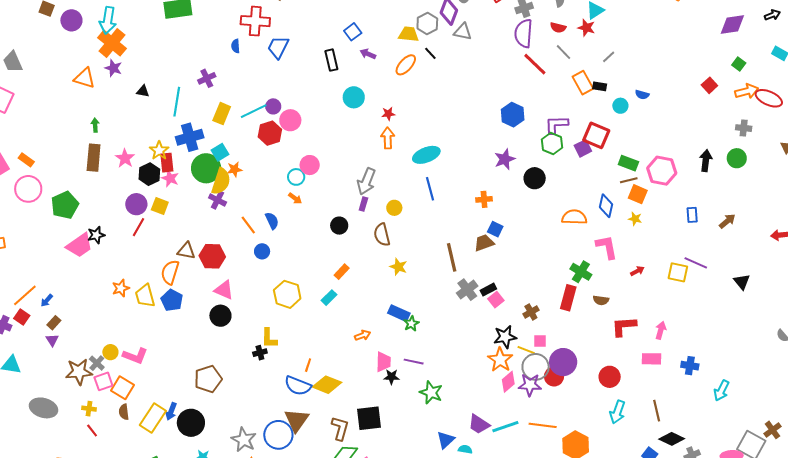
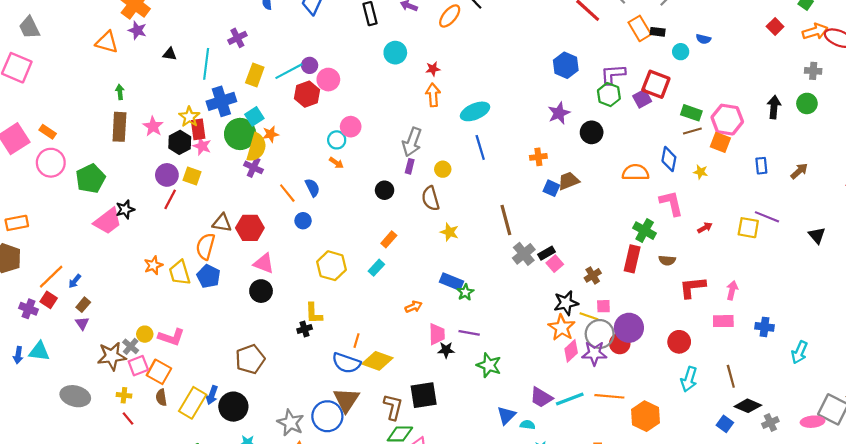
orange square: (638, 194) -> (720, 142), moved
brown trapezoid: (484, 243) -> (569, 181), moved

